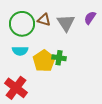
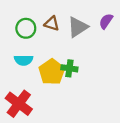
gray triangle: (66, 23) -> (78, 27), turned 30
green circle: (22, 24) -> (26, 28), size x0.7

